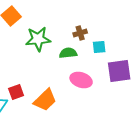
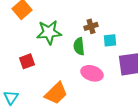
green semicircle: (68, 53) -> (79, 46), turned -90
red square: (16, 92) -> (27, 61), moved

